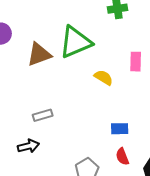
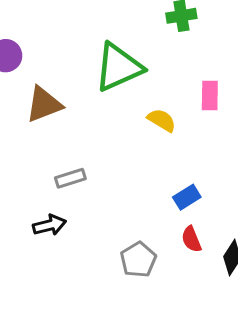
brown triangle: (39, 54) -> (44, 104), moved
blue rectangle: (120, 129) -> (187, 197), turned -30

